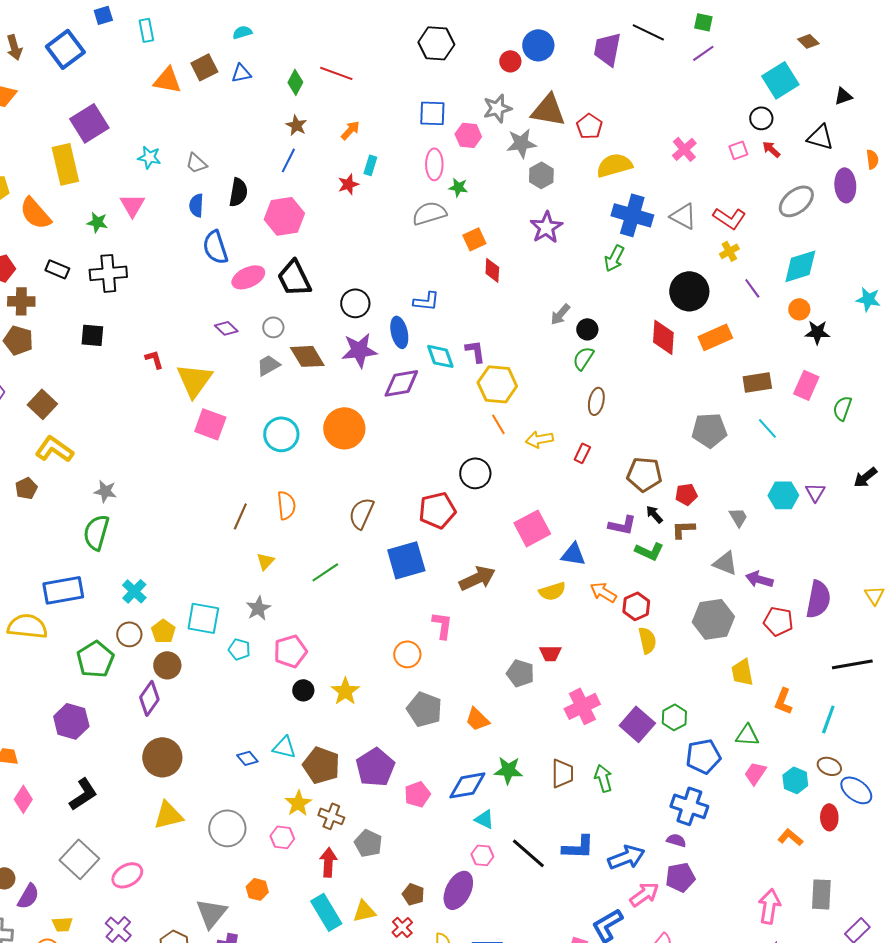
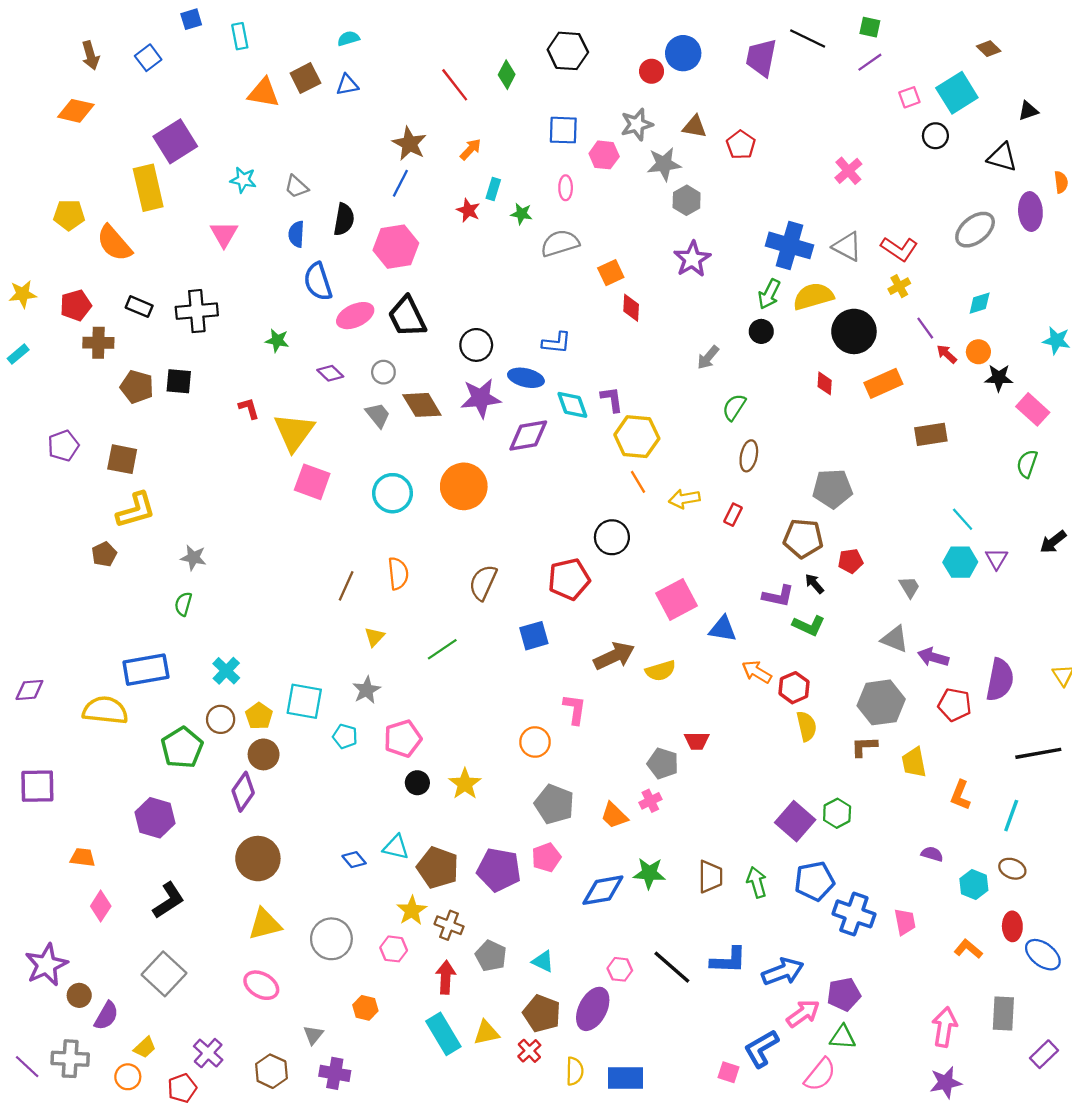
blue square: (65, 49) -> (148, 58), size x0.6
red line: (336, 73) -> (455, 85), turned 32
green diamond: (295, 82) -> (507, 75), moved
brown triangle: (548, 110) -> (695, 127), size x0.6
brown star: (296, 125) -> (409, 144), size x1.4
red arrow: (771, 149) -> (947, 354), moved
pink square: (738, 150) -> (909, 97), moved
pink ellipse: (434, 164) -> (566, 188), size x0.7
yellow semicircle: (614, 165) -> (813, 296), moved
red star: (348, 184) -> (468, 210), turned -30
green star: (458, 187) -> (521, 214), moved
green star: (97, 222) -> (277, 340), moved
cyan diamond: (800, 266) -> (980, 303), size x0.6
black circle: (587, 329) -> (761, 331), moved
blue ellipse: (399, 332) -> (526, 378), turned -64
red diamond: (663, 337) -> (825, 383), size x0.6
brown pentagon: (18, 340) -> (137, 387), moved
gray trapezoid: (268, 365) -> (378, 415), turned 80
pink rectangle: (806, 385) -> (1033, 409), moved, turned -72
brown square: (42, 404) -> (122, 459), turned -32
cyan line: (767, 428) -> (963, 519), moved
gray pentagon: (709, 430) -> (832, 489), moved
yellow L-shape: (54, 449) -> (136, 510), turned 129
brown L-shape: (683, 529) -> (864, 747), moved
green semicircle: (96, 532) -> (183, 604), size x0.6
blue square: (406, 560) -> (534, 636), size x0.7
yellow semicircle: (552, 591) -> (661, 671), moved
pink cross: (582, 706) -> (650, 801), moved, size x0.6
green triangle: (747, 735) -> (843, 1037), moved
blue pentagon: (703, 756) -> (814, 881), moved
purple pentagon: (375, 767) -> (499, 870), turned -30
pink trapezoid: (755, 773) -> (905, 922), moved, turned 135
blue ellipse: (856, 790) -> (1043, 955), moved
pink pentagon: (417, 794) -> (546, 857), moved
cyan triangle: (484, 819) -> (543, 961), moved
purple semicircle: (676, 840) -> (932, 854), moved
pink ellipse: (127, 875) -> (261, 985), moved, turned 60
brown pentagon: (413, 894) -> (542, 1013), size x1.5
gray triangle: (211, 913) -> (313, 1035), size x0.6
yellow trapezoid: (62, 924) -> (145, 1047), turned -40

